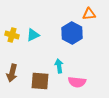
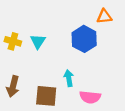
cyan triangle: (33, 35) -> (38, 41), turned -32

